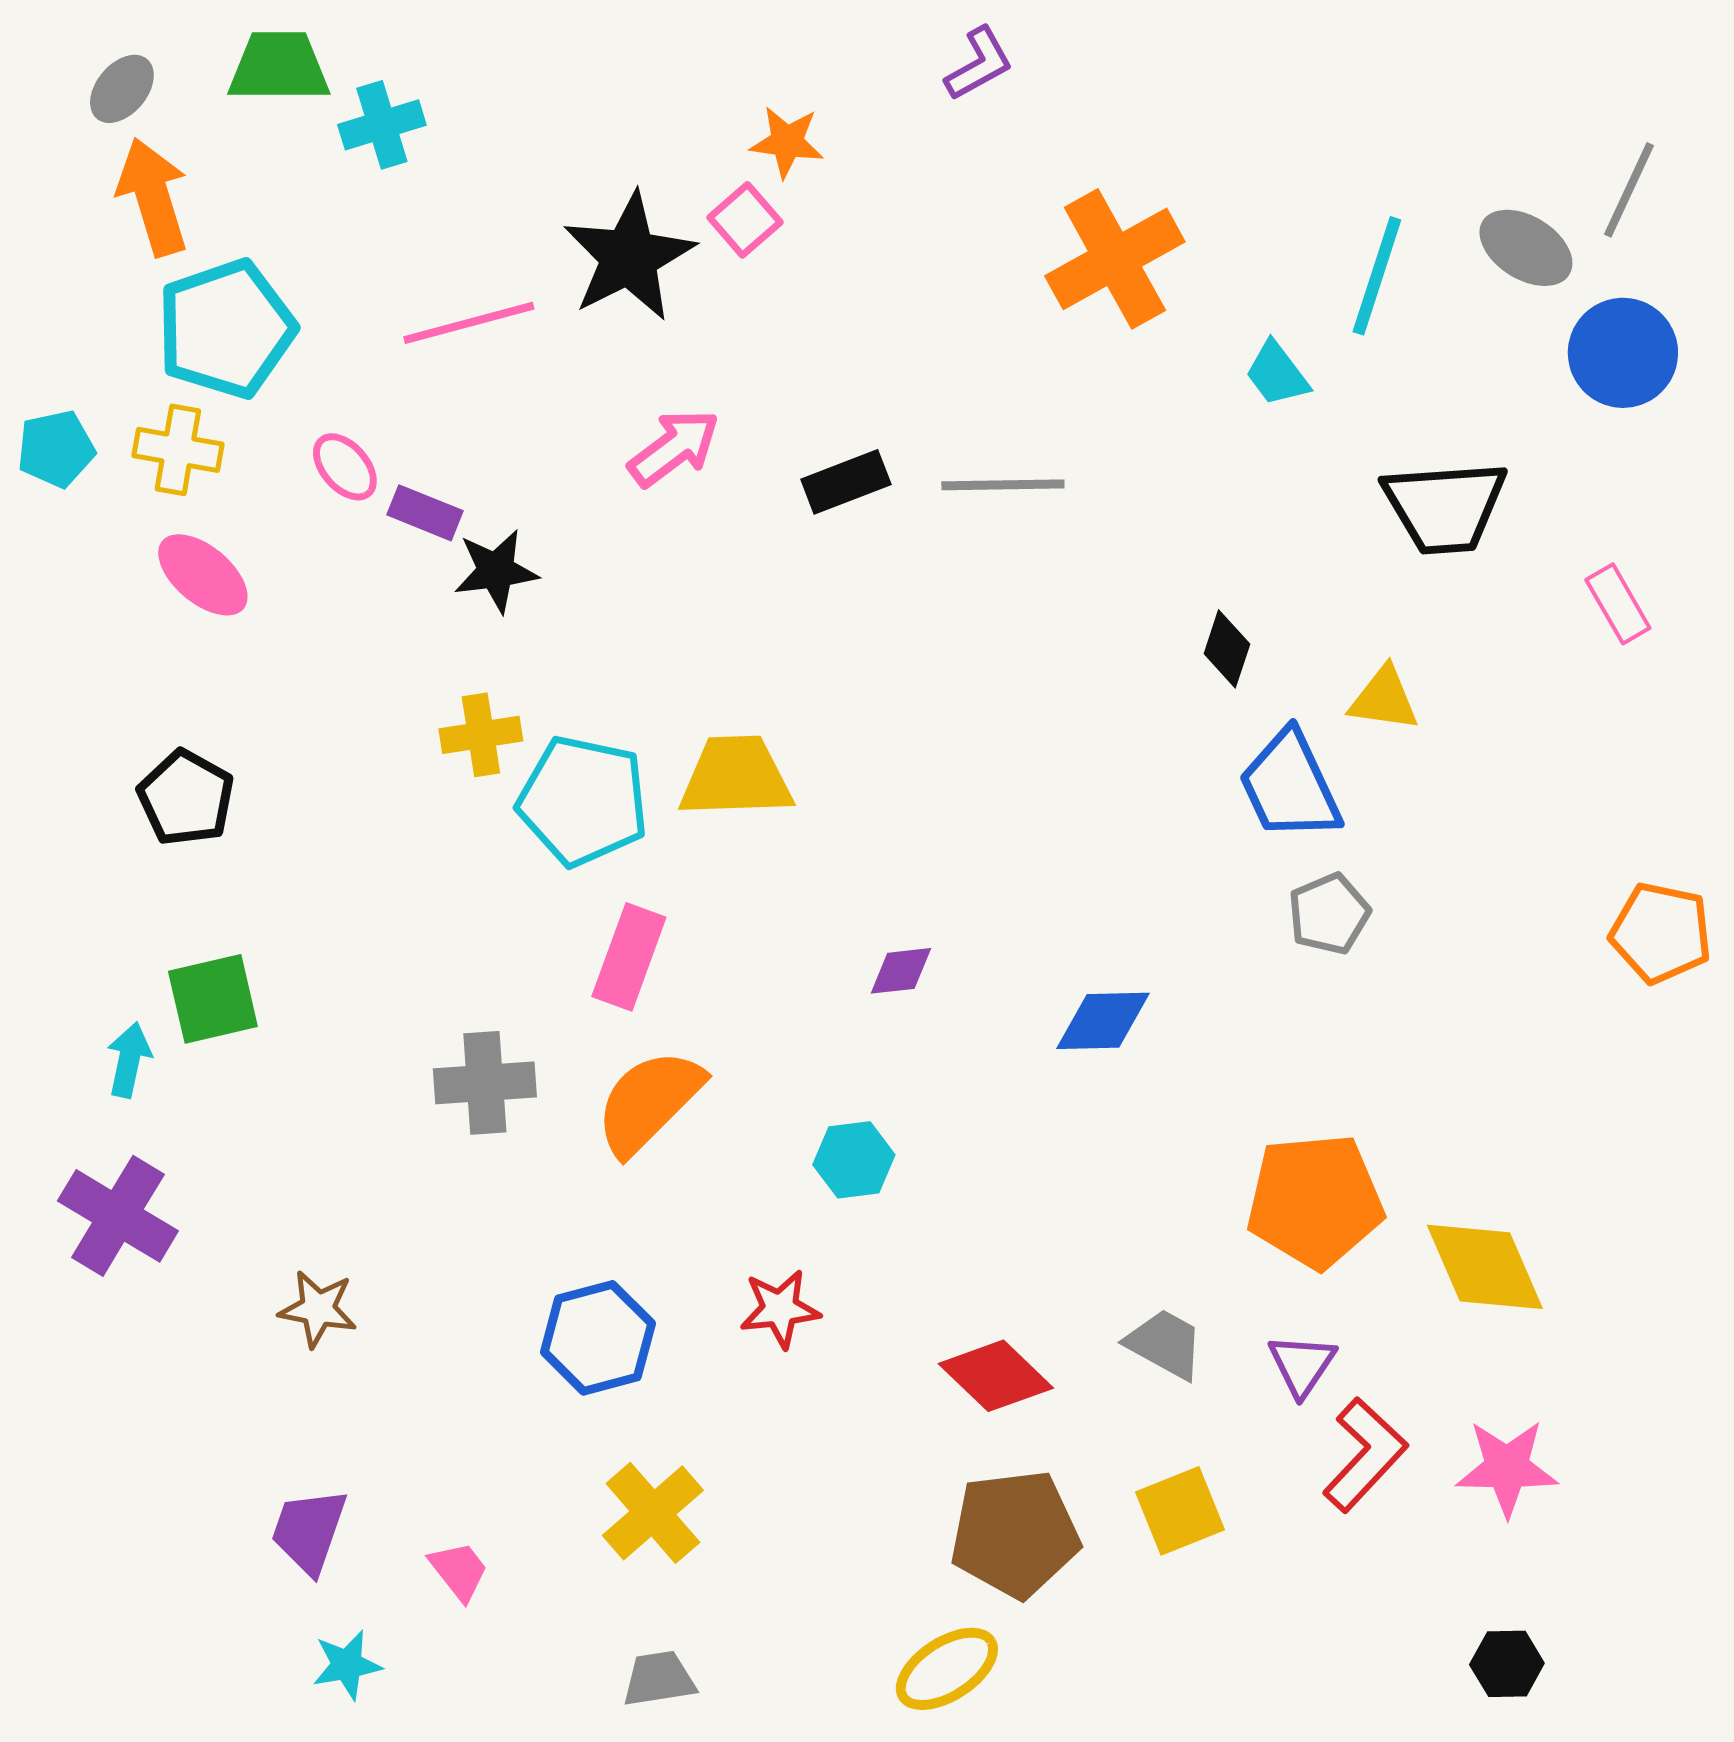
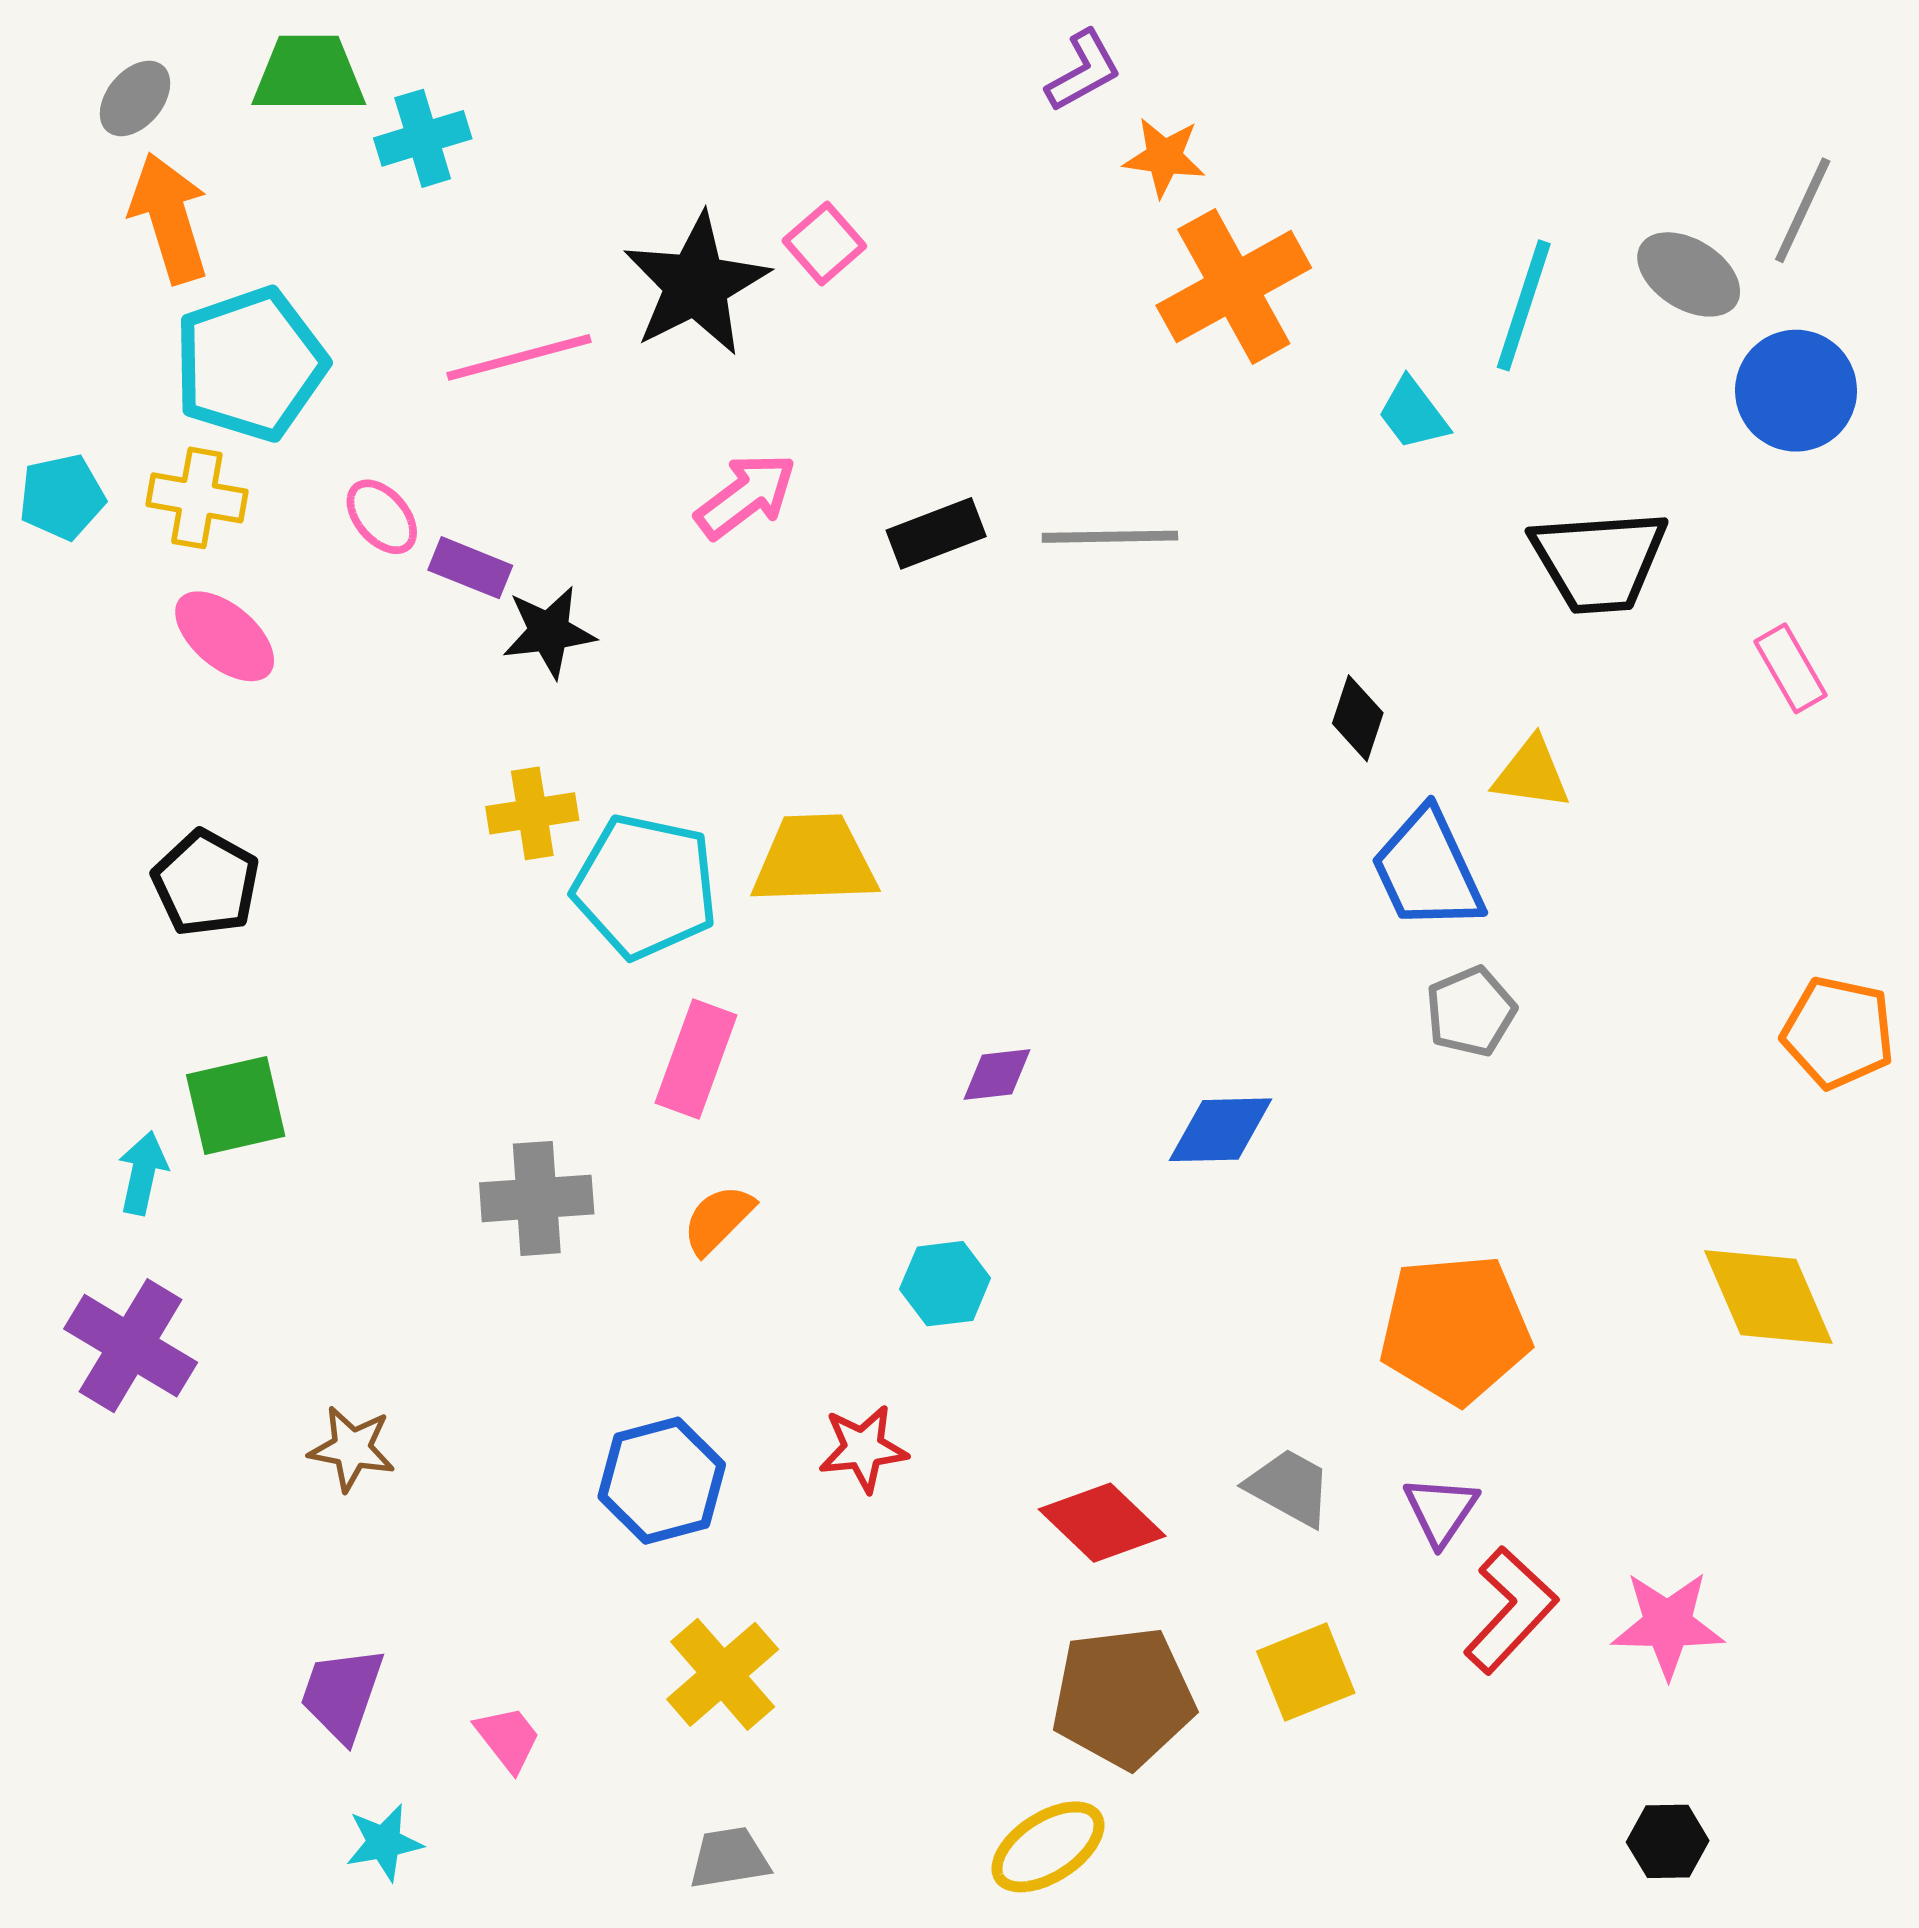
orange star: (787, 142) -> (1164, 157), moved
orange semicircle: (649, 1102) -> (718, 1219), size x0.6
yellow diamond: (1485, 1267) -> (1768, 1297), moved

